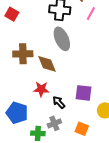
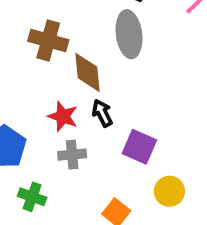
black arrow: (59, 102) -> (102, 113), moved
gray cross: (54, 123) -> (72, 155), moved

